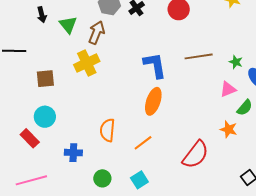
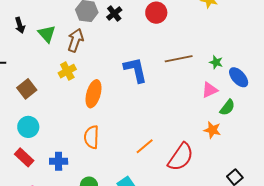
yellow cross: (87, 63) -> (67, 71), size x0.7
brown square: (45, 79) -> (27, 89), turned -30
orange ellipse: (153, 101) -> (93, 94), moved
red rectangle: (30, 138) -> (24, 157), moved
orange line: (143, 143) -> (145, 146), moved

